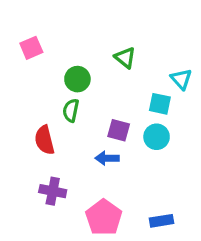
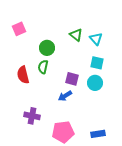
cyan triangle: (181, 79) -> (96, 39), moved
red semicircle: (44, 140) -> (23, 75), moved
blue arrow: (107, 158) -> (65, 96), turned -32
pink pentagon: (104, 218) -> (63, 132), turned 30

